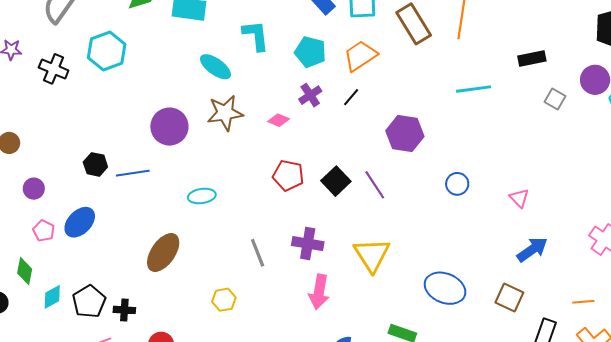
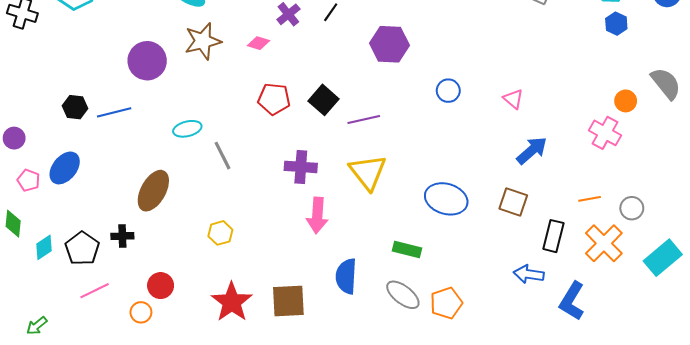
purple line: (375, 185) -> (364, 120), moved, turned -64
gray line: (258, 253) -> (222, 156), moved
black cross: (124, 310) -> (122, 236), moved

